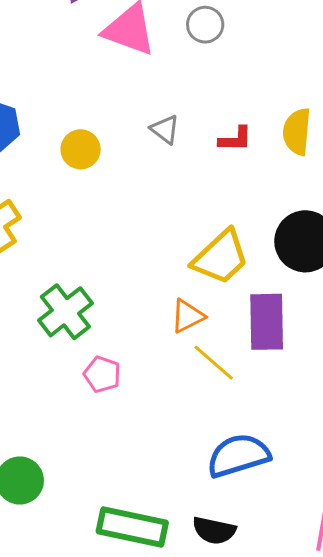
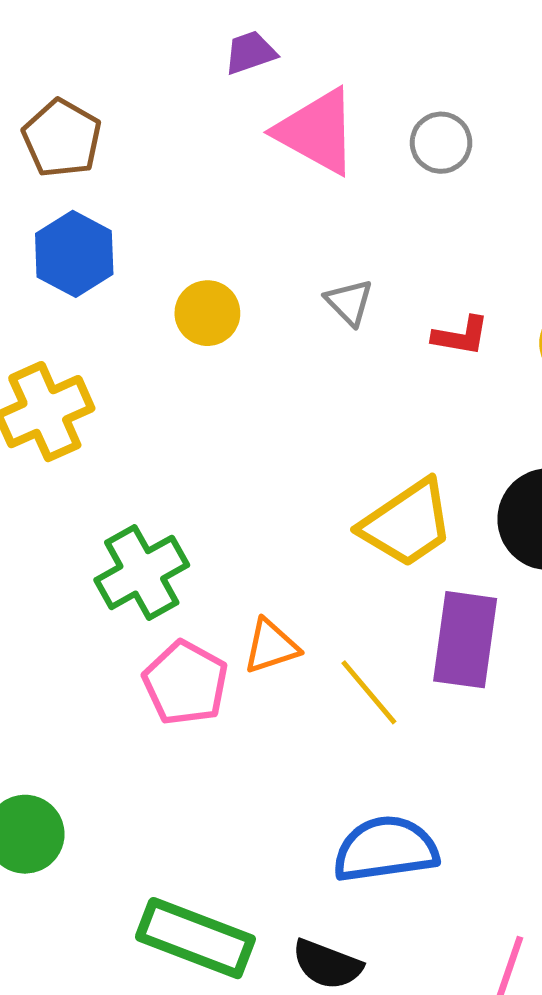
orange triangle: (188, 316) -> (271, 646), moved
pink pentagon: (102, 374) -> (185, 683), size x1.4

